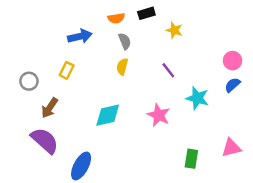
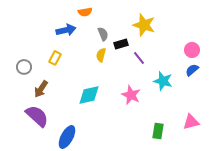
black rectangle: (146, 13) -> (121, 44), moved
orange semicircle: (116, 18) -> (85, 12), moved
yellow star: (174, 30) -> (144, 25), size x1.6

